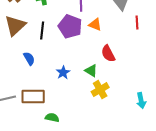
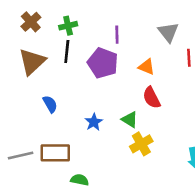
orange triangle: (95, 25) -> (146, 67), moved
black line: (42, 31) -> (67, 51), moved

